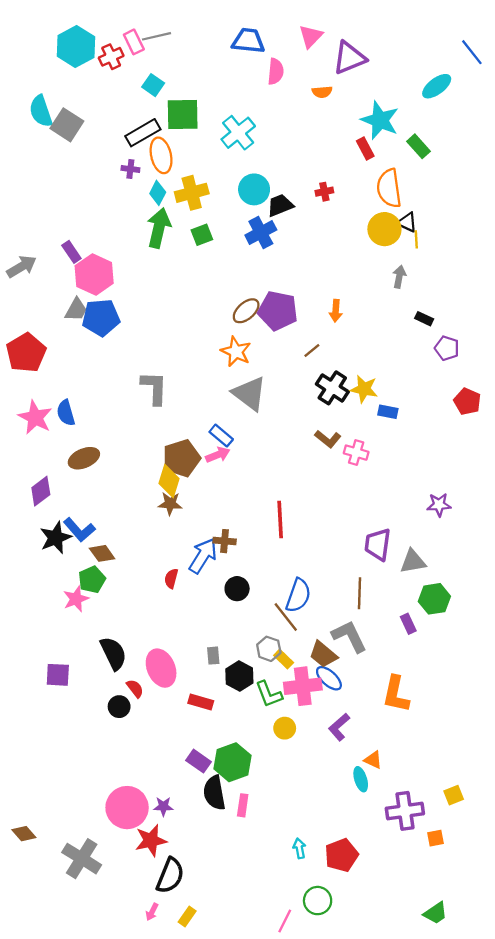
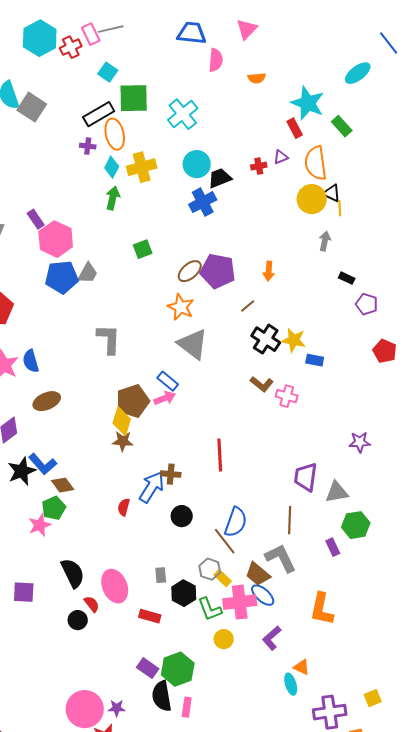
purple triangle: (349, 58) -> (281, 157), moved, size x0.5
green arrow: (159, 228) -> (113, 198), size x0.7
green square: (202, 235) -> (143, 249), moved
gray trapezoid: (76, 310) -> (88, 273), moved

